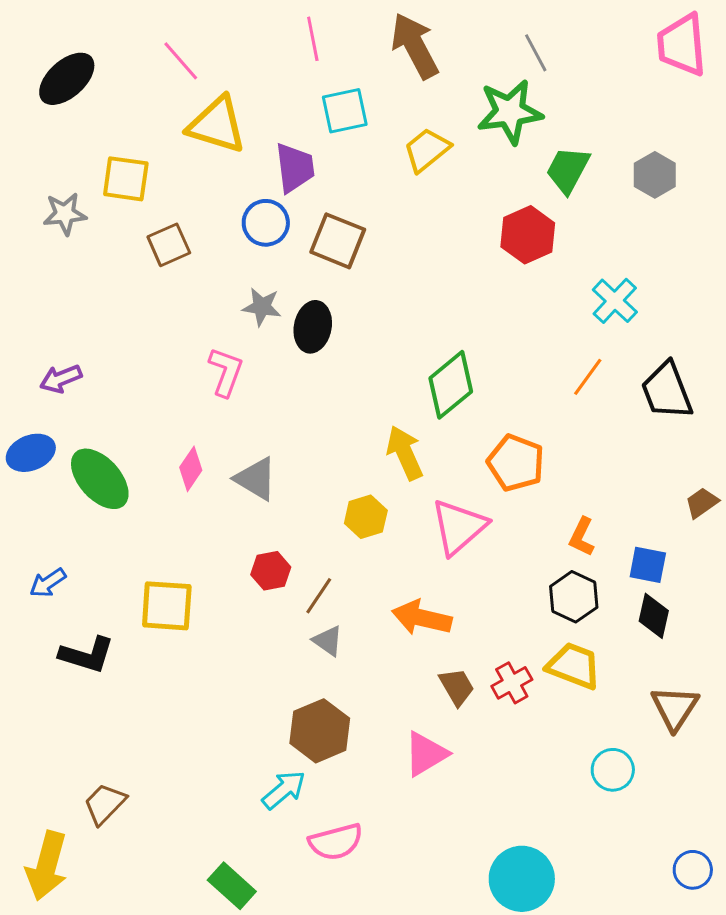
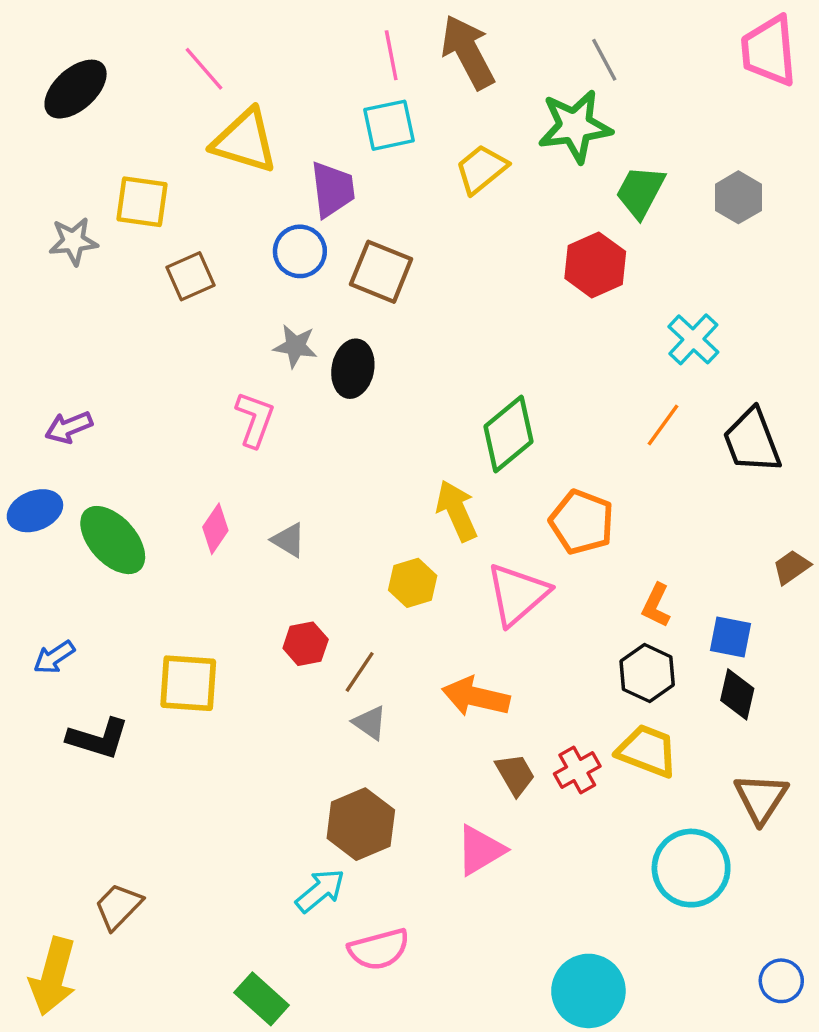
pink line: (313, 39) -> (391, 55), moved
gray triangle: (256, 479) -> (289, 540), size x0.7
cyan circle: (613, 770) -> (691, 868), size x1.6

